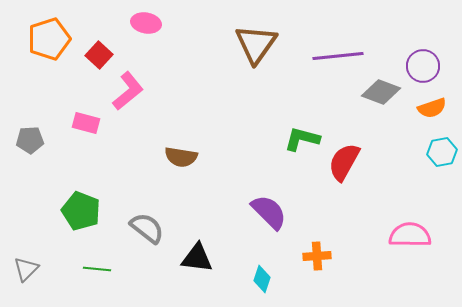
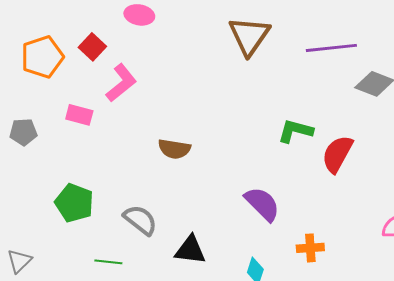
orange pentagon: (49, 39) -> (42, 57), moved
green line: (97, 269) -> (108, 262), moved

